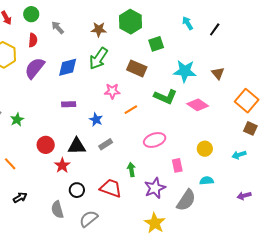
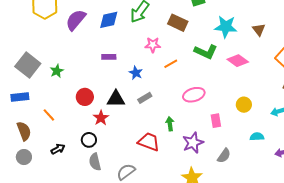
cyan semicircle: (207, 181) -> (257, 137), moved
black circle: (77, 190) -> (89, 140), moved
gray semicircle: (186, 200) -> (224, 156), size x0.7

